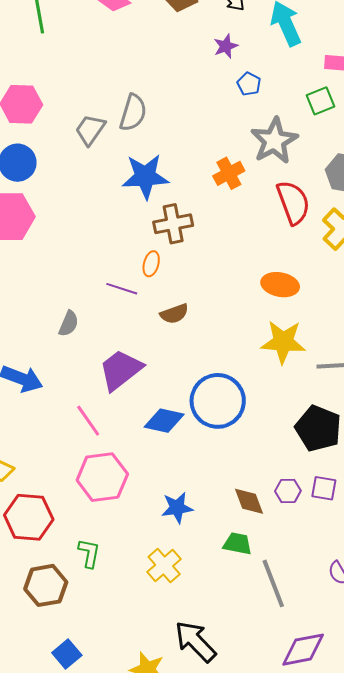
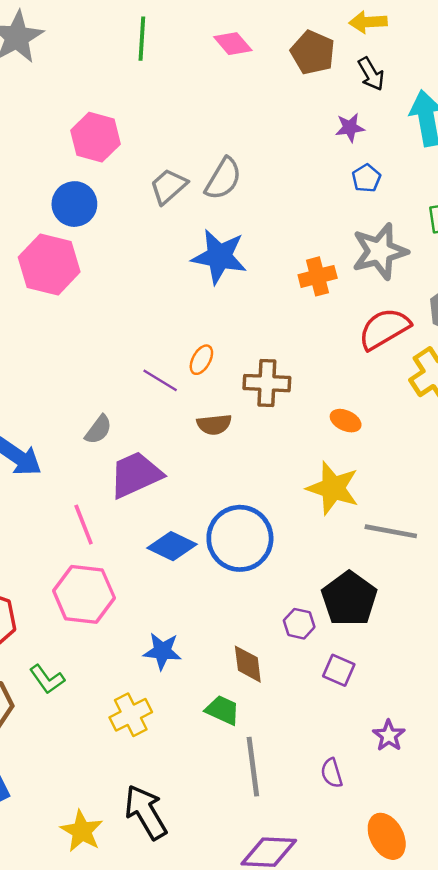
red semicircle: (293, 202) -> (384, 329), turned -114
brown cross: (173, 224) -> (267, 383), moved
orange ellipse: (280, 285) -> (346, 421), size x0.7
gray semicircle: (69, 324) -> (98, 430), moved
purple hexagon: (288, 491) -> (299, 624), moved
green L-shape: (89, 553) -> (47, 679), turned 120

